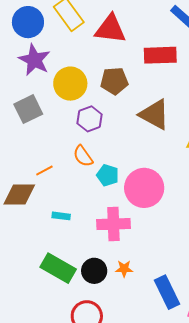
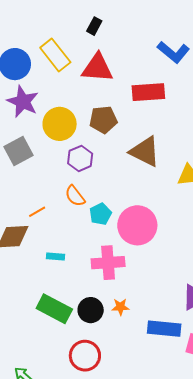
cyan pentagon: (108, 175) -> (100, 214), turned 30
blue rectangle: (167, 292) -> (164, 329), turned -56

